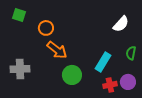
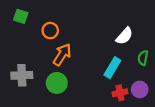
white semicircle: (121, 24) -> (124, 36), moved
orange arrow: (57, 50) -> (62, 55), turned -95
green circle: (72, 75) -> (57, 83), moved

